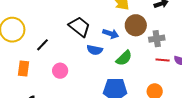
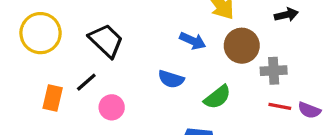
black trapezoid: (79, 27) -> (106, 41), moved
blue arrow: (111, 34) -> (193, 41), moved
black line: (43, 45) -> (86, 82), moved

